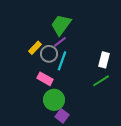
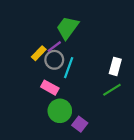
purple line: (60, 42) -> (54, 47), moved
purple square: (62, 116) -> (80, 124), moved

